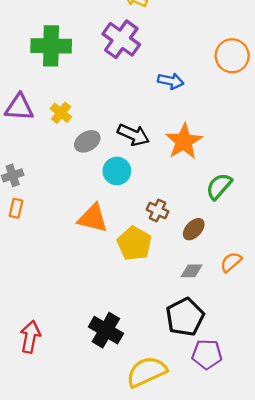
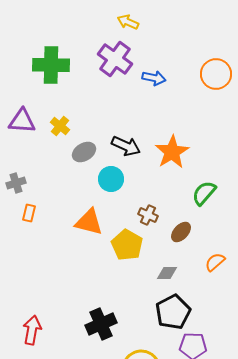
blue arrow: (171, 81) -> (154, 78), moved
orange rectangle: (16, 208) -> (29, 213), moved
gray diamond: (192, 271) -> (167, 273), moved
black cross: (106, 330) -> (101, 324), turned 36

